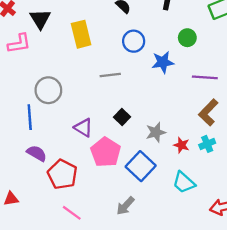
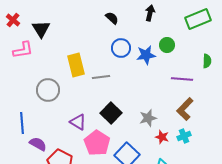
yellow rectangle: (81, 34) -> (76, 65), moved
blue star: (163, 62) -> (146, 55), moved
blue line: (30, 117) -> (22, 123), moved
black square: (122, 117) -> (111, 113), size x1.5
gray star: (156, 132) -> (148, 118), moved

